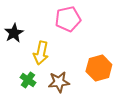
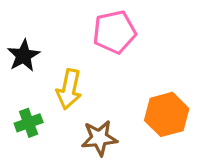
green cross: (28, 80) -> (29, 123), moved, turned 35

